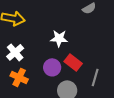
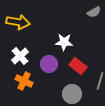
purple circle: (52, 67) -> (49, 64), moved

